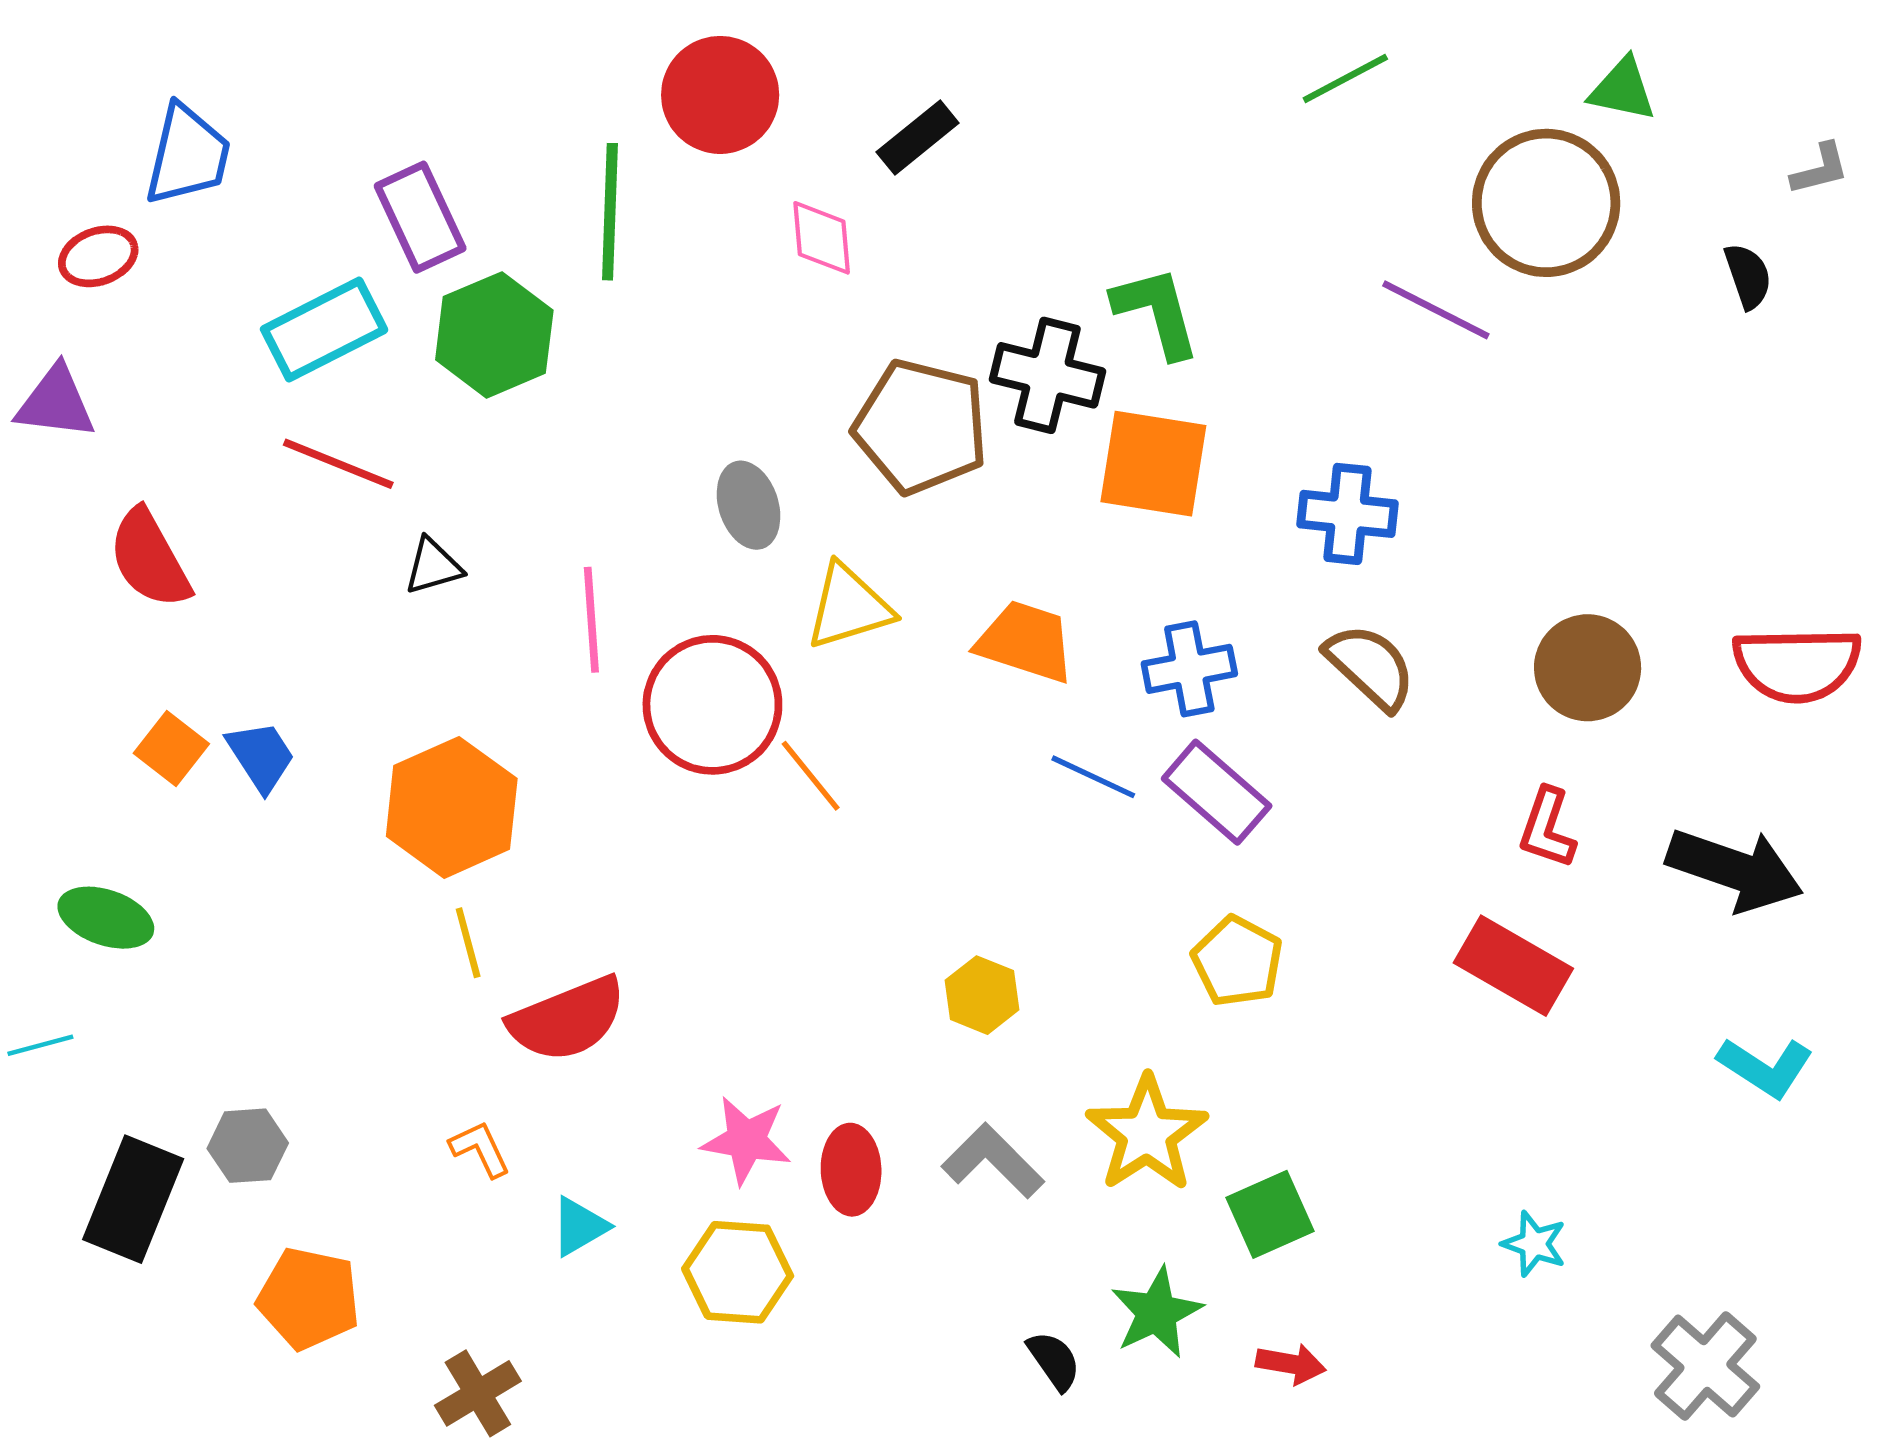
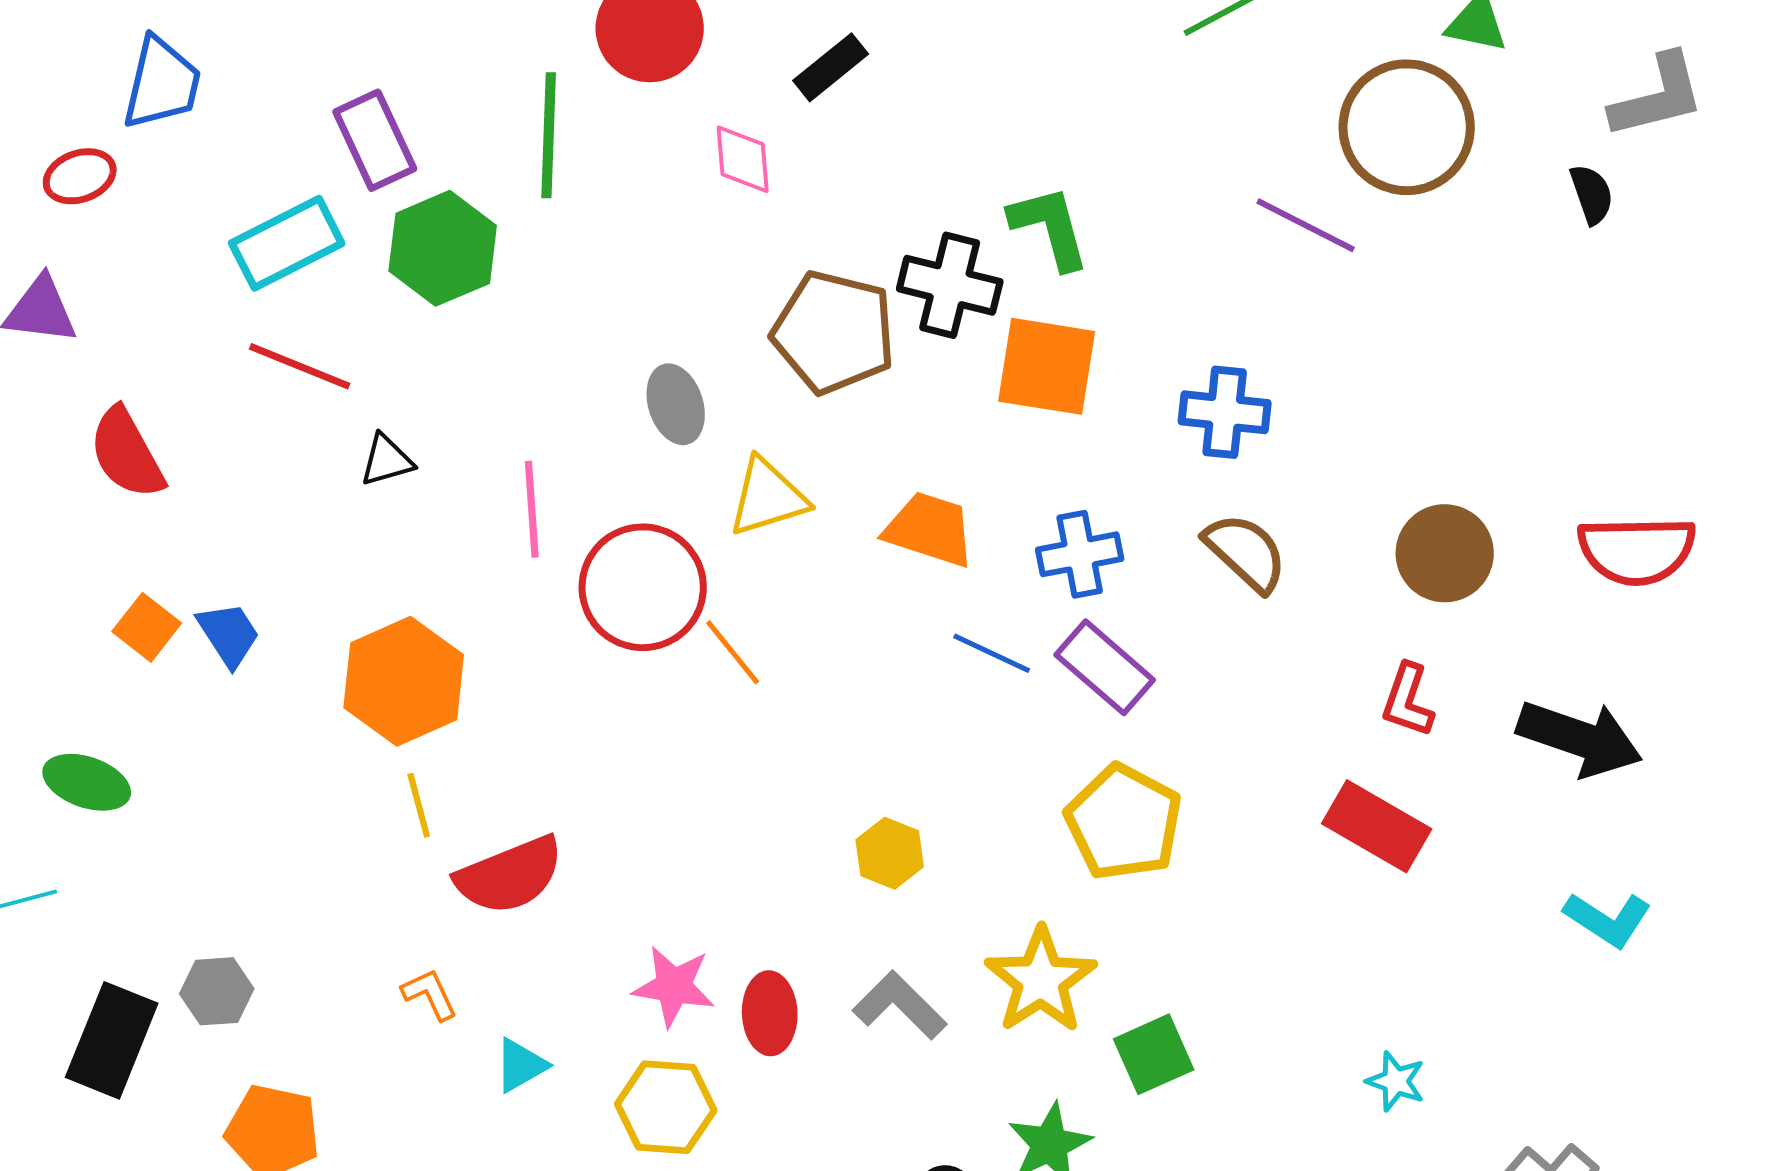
gray L-shape: (1820, 169) -> (1658, 96), size x1.8
yellow pentagon: (1237, 961) -> (1124, 822), size x1.4

